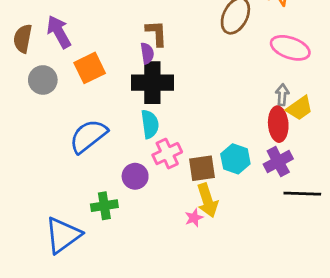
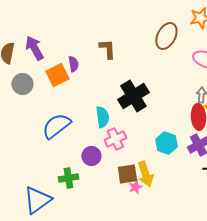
purple semicircle: (147, 53) -> (73, 64), moved
black cross: (152, 83) -> (133, 96), moved, turned -32
brown square: (202, 168) -> (127, 174), moved

